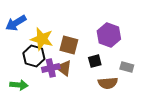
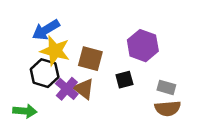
blue arrow: (16, 23) -> (46, 30), moved
purple cross: (51, 68) -> (67, 89), turned -36
brown semicircle: (108, 83) -> (168, 108), moved

